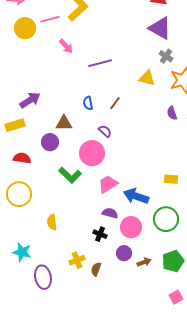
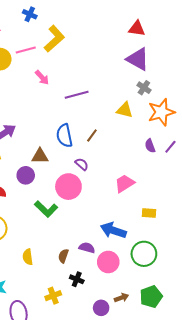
blue semicircle: (88, 103) -> (64, 136), size x1.6
pink trapezoid: (108, 184) -> (125, 183), moved
black cross: (100, 234) -> (77, 279), moved
purple circle: (124, 253) -> (101, 308), moved
brown semicircle: (96, 269) -> (63, 256), moved

